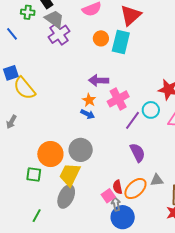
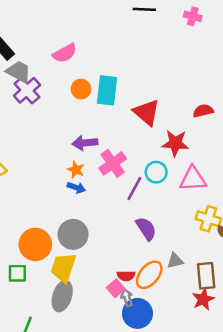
red triangle: (131, 15) -> (147, 112), moved, turned -30
red semicircle: (118, 187) -> (126, 276), turned -72

